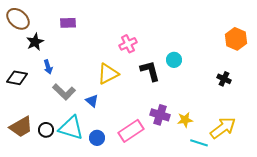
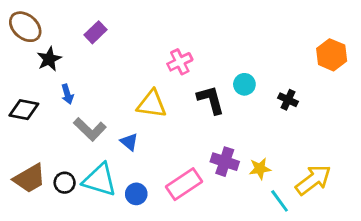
purple rectangle: (68, 23) -> (95, 32), turned -42
yellow triangle: (108, 74) -> (152, 104), turned 35
black cross: (224, 79) -> (288, 100), moved
cyan line: (199, 143) -> (280, 201), turned 36

